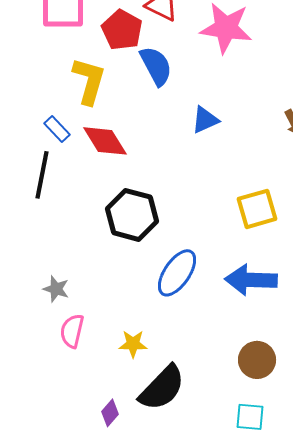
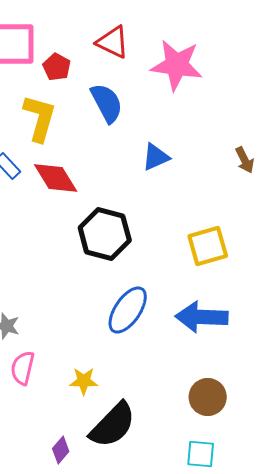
red pentagon: (122, 30) -> (57, 67), moved, size x0.7
black hexagon: (132, 215) -> (105, 234), moved

